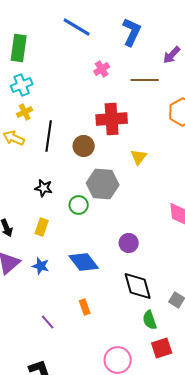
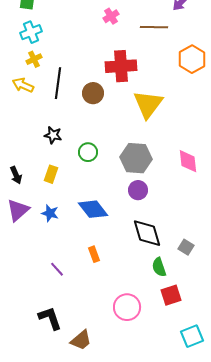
yellow triangle: (139, 157) -> (148, 104), size x1.8
gray hexagon: (103, 184) -> (136, 158), moved

